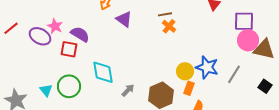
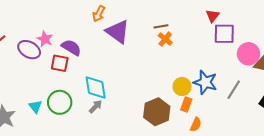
purple triangle: (124, 19) -> (118, 32), size x1.4
purple square: (244, 21) -> (224, 34), moved
gray arrow: (128, 90) -> (96, 107), moved

